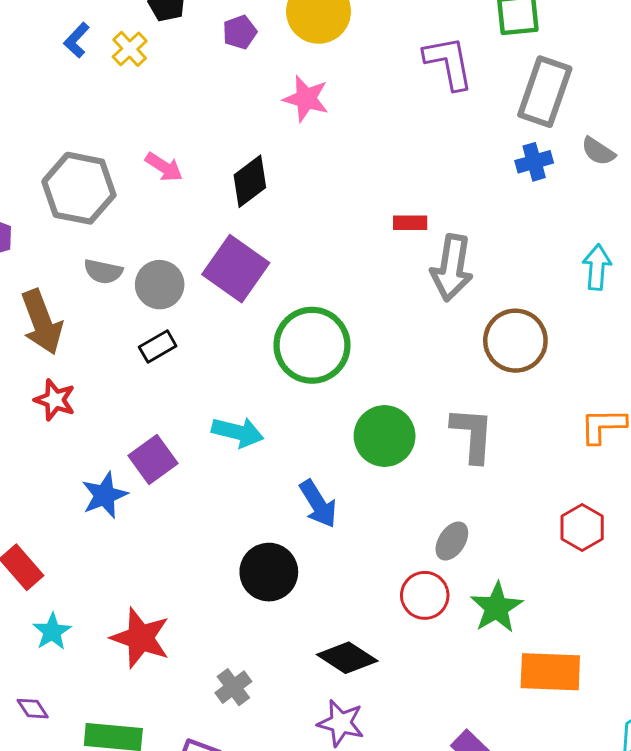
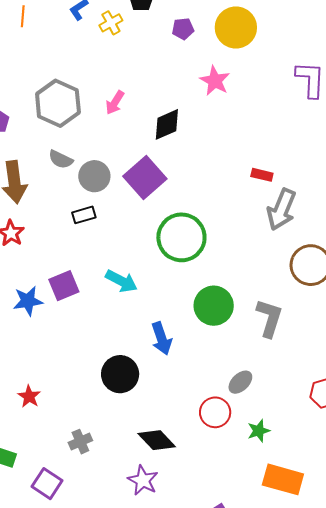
pink arrow: (164, 167) -> (115, 103), turned 75
green star: (497, 607) -> (259, 431), size x0.7
red star: (140, 638) -> (29, 396), size x0.6

